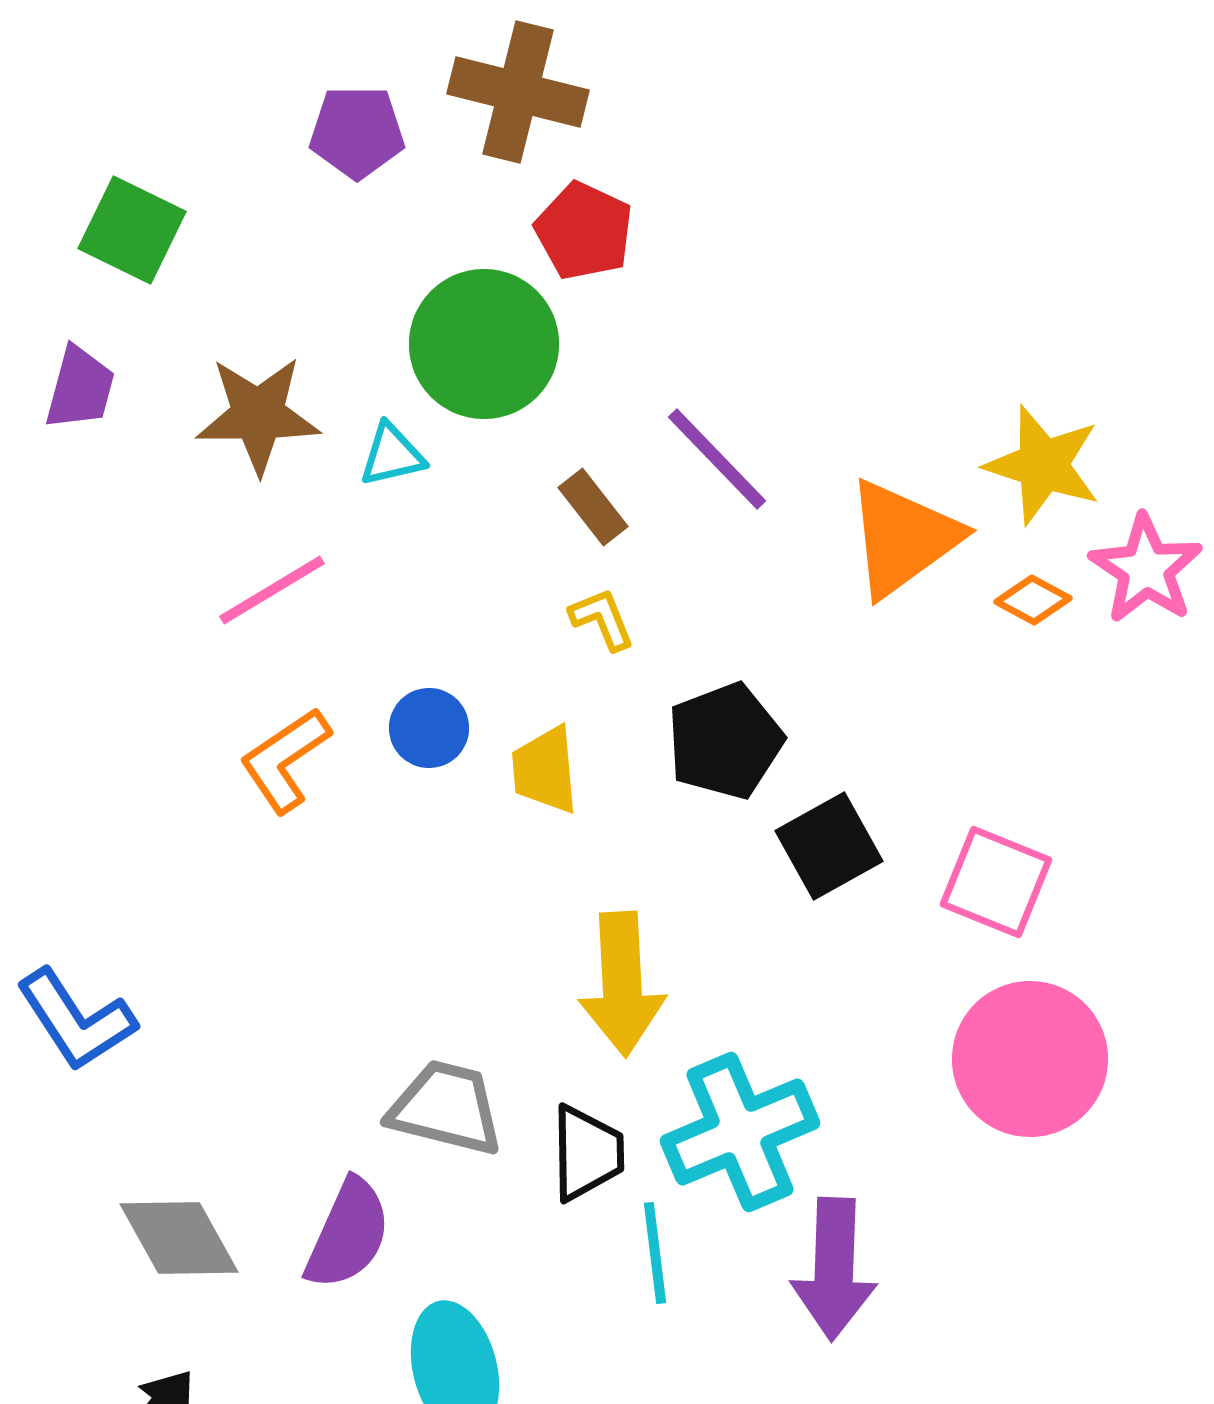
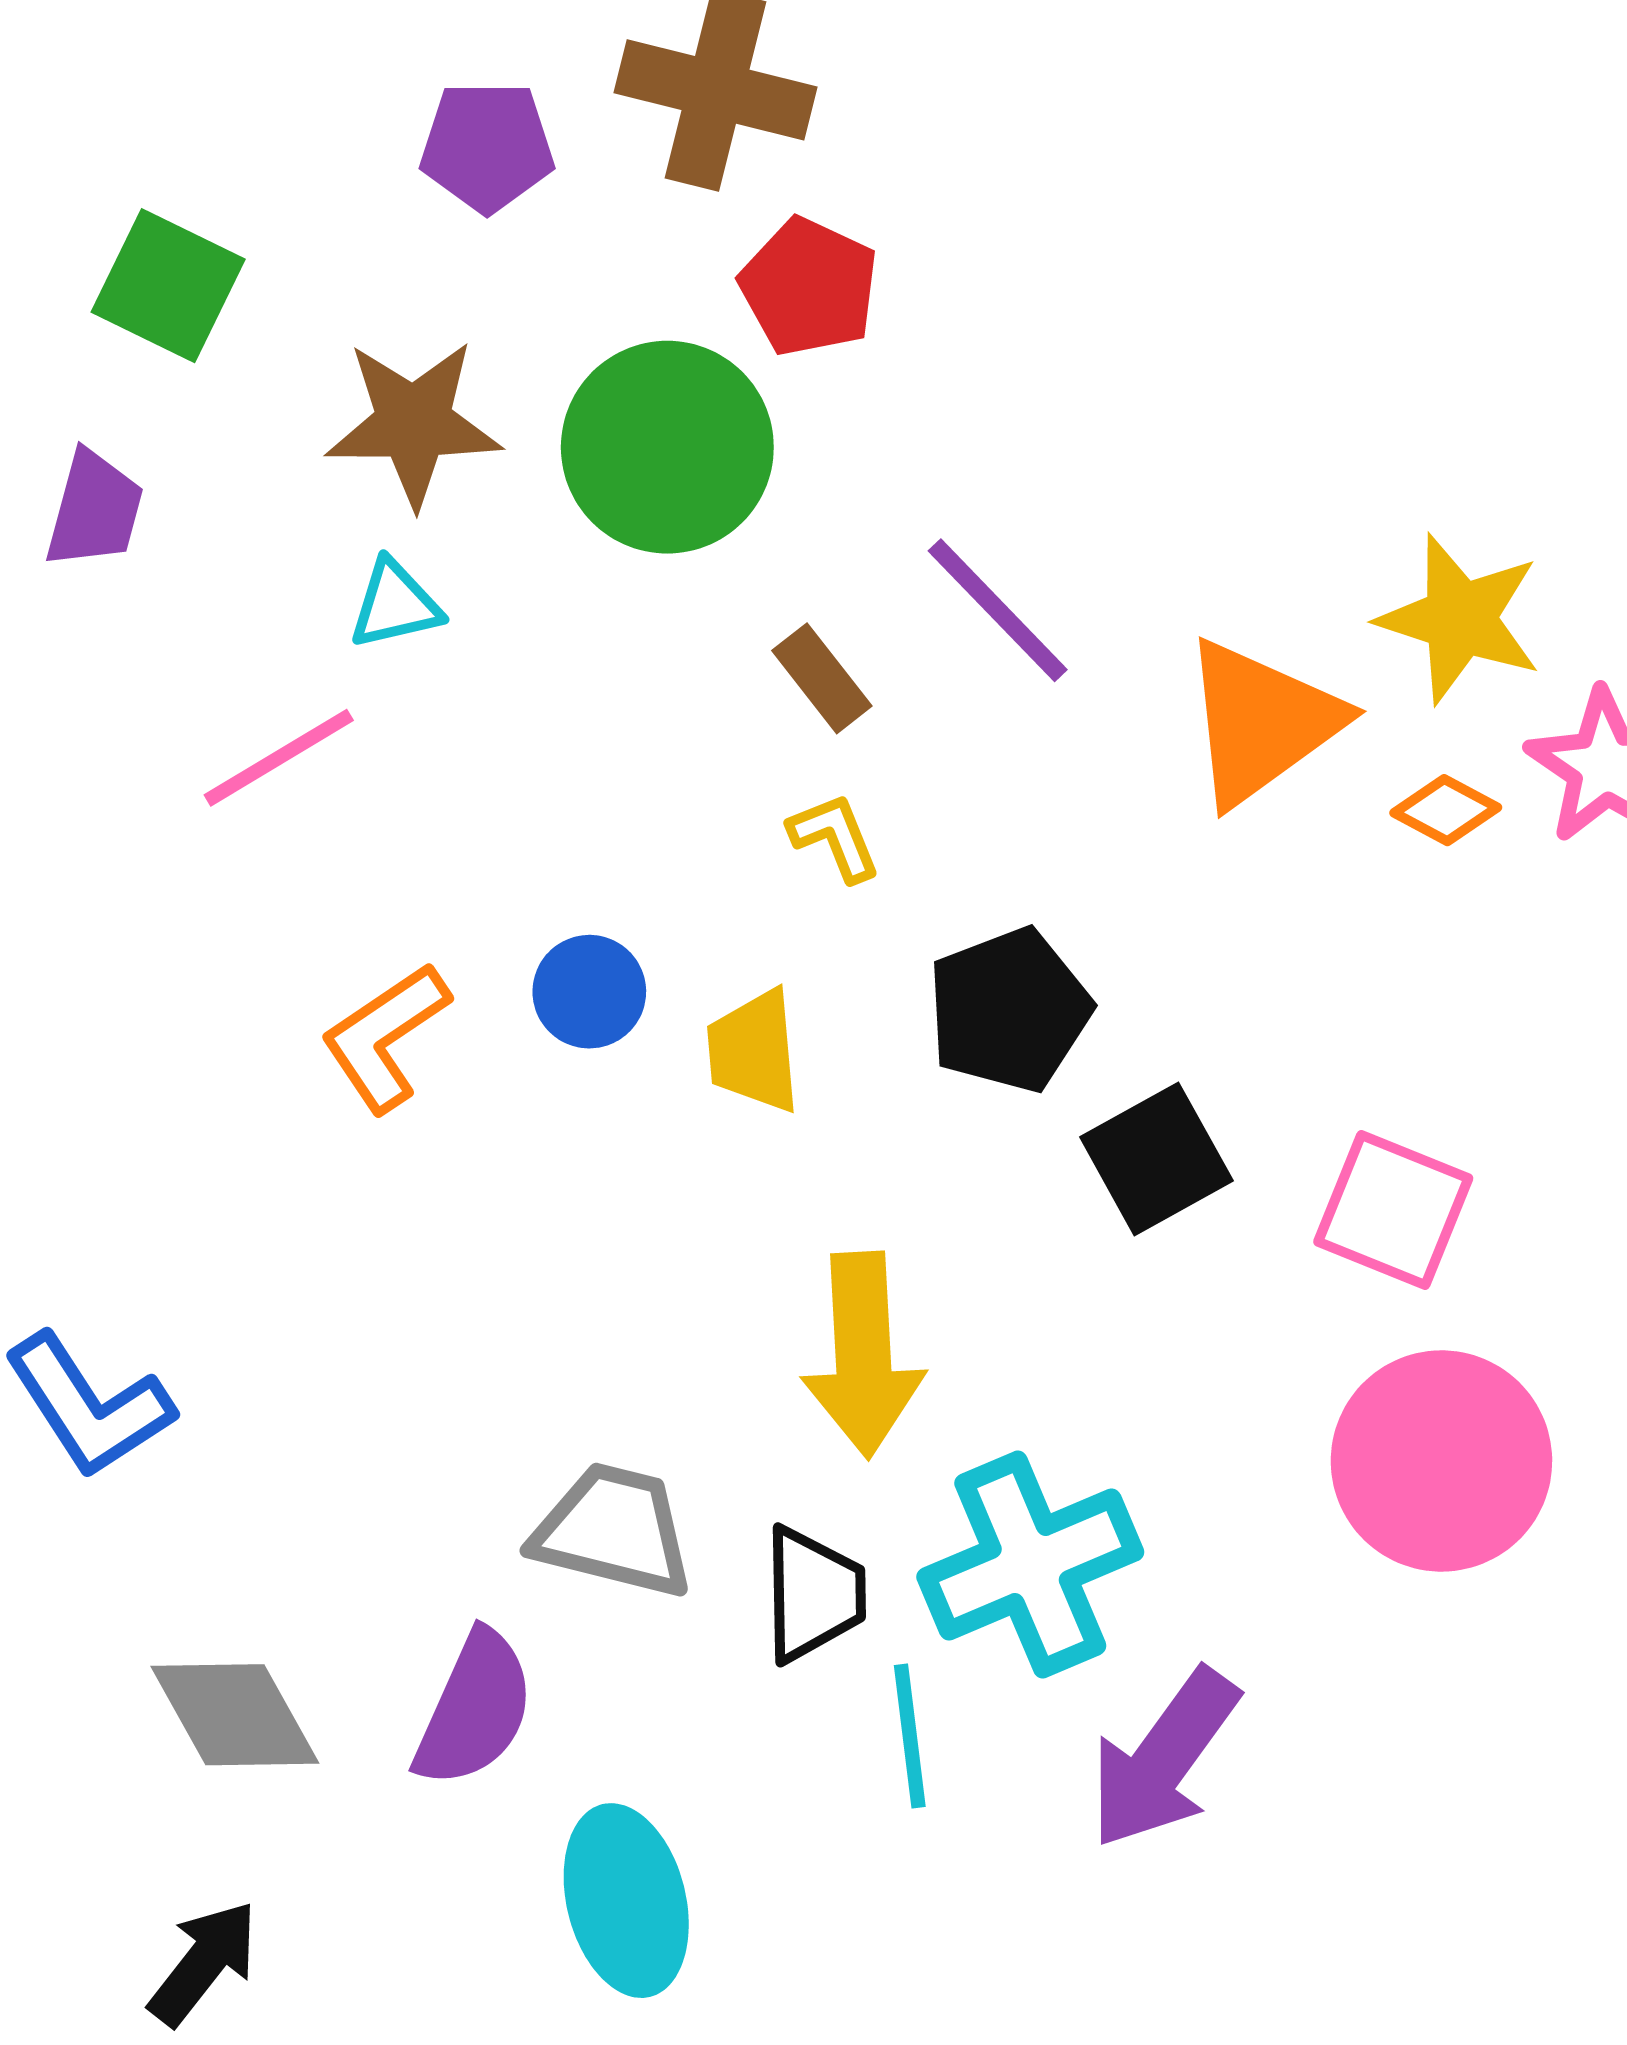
brown star: (258, 415) -> (413, 423), moved
cyan triangle: (392, 455) -> (395, 605), moved
pink line: (272, 590) -> (279, 758), moved
purple arrow: (834, 1269) -> (1164, 1759), turned 34

